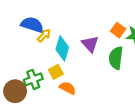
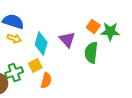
yellow arrow: (44, 35) -> (14, 38), moved, turned 64
orange semicircle: (68, 88) -> (46, 80), turned 77

